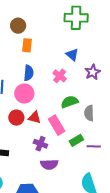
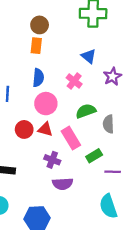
brown circle: (18, 26) -> (40, 25), moved
pink circle: (24, 94) -> (46, 104), moved
purple line: (94, 146) -> (113, 172), moved

